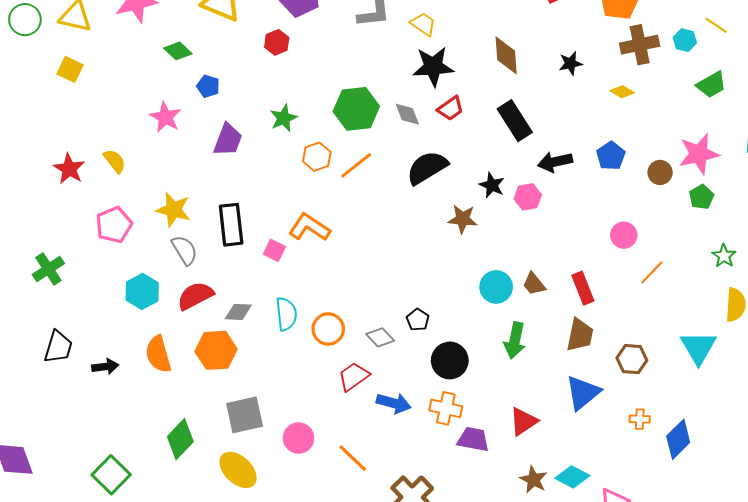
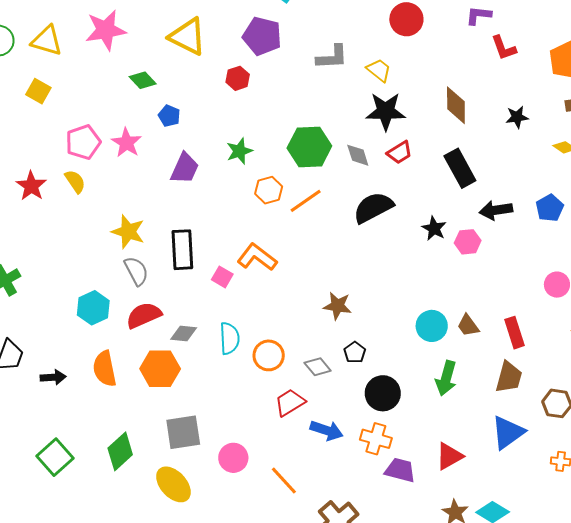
brown star: (463, 219) -> (337, 306), moved
pink pentagon: (114, 225) -> (83, 142), moved
green square: (111, 475) -> (55, 457), moved

